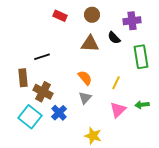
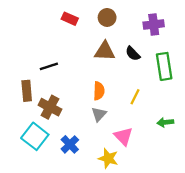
black semicircle: (114, 38) -> (133, 54), moved
orange semicircle: (85, 78) -> (99, 91), turned 42
pink triangle: (118, 110) -> (123, 136), moved, turned -30
blue cross: (59, 113) -> (70, 144), moved

